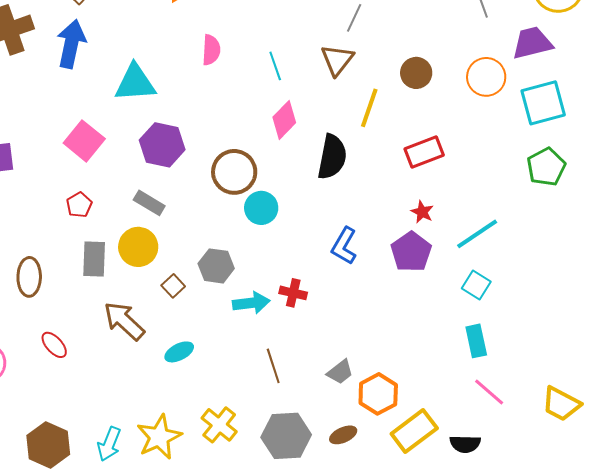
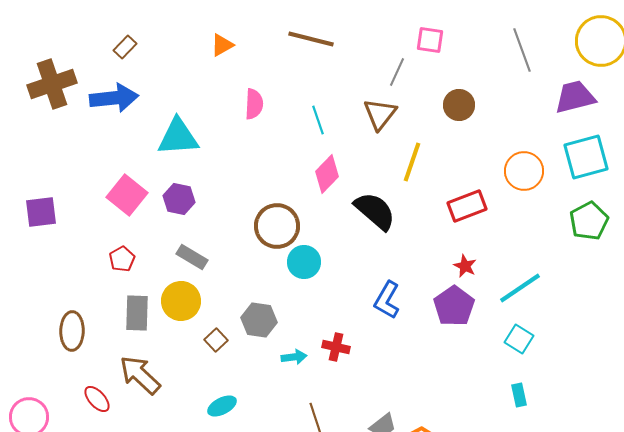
blue arrow: (71, 44) -> (114, 98), turned 72
brown circle: (416, 73) -> (459, 105), moved
orange circle: (486, 77) -> (524, 171), moved
purple hexagon: (162, 145) -> (179, 199), moved, size x0.7
black semicircle: (332, 157) -> (375, 211), turned -60
cyan arrow: (251, 303) -> (294, 357), size x0.7
brown arrow: (124, 321) -> (140, 375), moved
cyan rectangle: (476, 341) -> (519, 395), size x0.7

